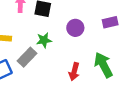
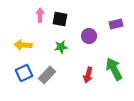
purple rectangle: (110, 22) -> (116, 24), moved
gray rectangle: (27, 57) -> (47, 75), moved

